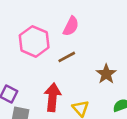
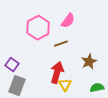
red arrow: (53, 97) -> (57, 73), moved

